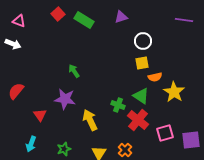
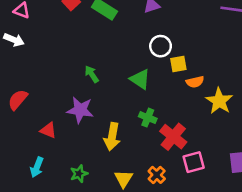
white circle: (143, 41) -> (161, 46), moved
green triangle: (141, 96) -> (140, 79), moved
red triangle: (40, 115) -> (48, 130), turned -32
yellow arrow: (90, 120) -> (112, 137), turned -145
pink square: (165, 133) -> (194, 162), moved

